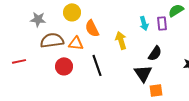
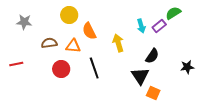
gray star: (38, 19) -> (24, 22), moved
purple rectangle: (162, 23) -> (159, 26), turned 56
brown semicircle: (52, 40) -> (49, 43), size x0.7
orange square: (156, 90) -> (153, 93), turned 32

